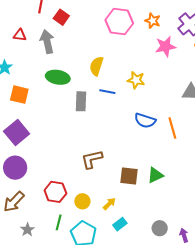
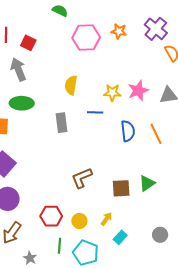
pink star: (165, 47) -> (138, 91), moved
green ellipse: (58, 77) -> (22, 103), moved
blue line: (107, 92) -> (95, 112), moved
blue semicircle: (145, 121) -> (128, 131), turned -105

